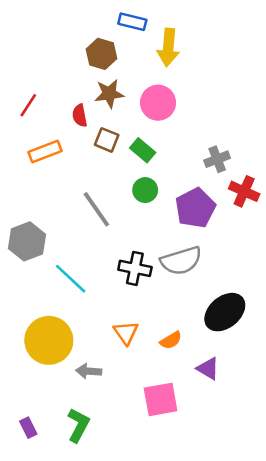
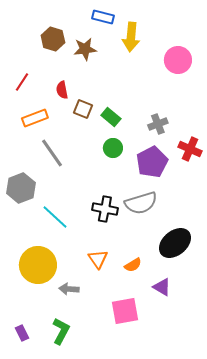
brown hexagon: (101, 54) -> (53, 39), moved
brown star: (109, 94) -> (85, 49), moved
pink circle: (158, 103) -> (178, 60), moved
gray cross: (217, 159) -> (158, 124), moved
gray line: (96, 209) -> (52, 153), moved

